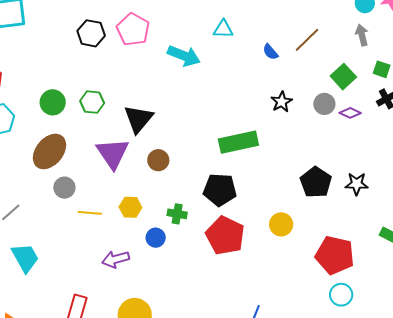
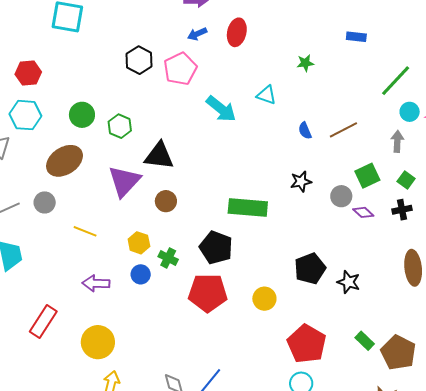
black triangle: (138, 119) -> (159, 156), turned 40
gray circle: (64, 188) -> (45, 202), moved
yellow hexagon: (130, 207) -> (139, 243), moved
red pentagon: (225, 235) -> (208, 293), turned 30

